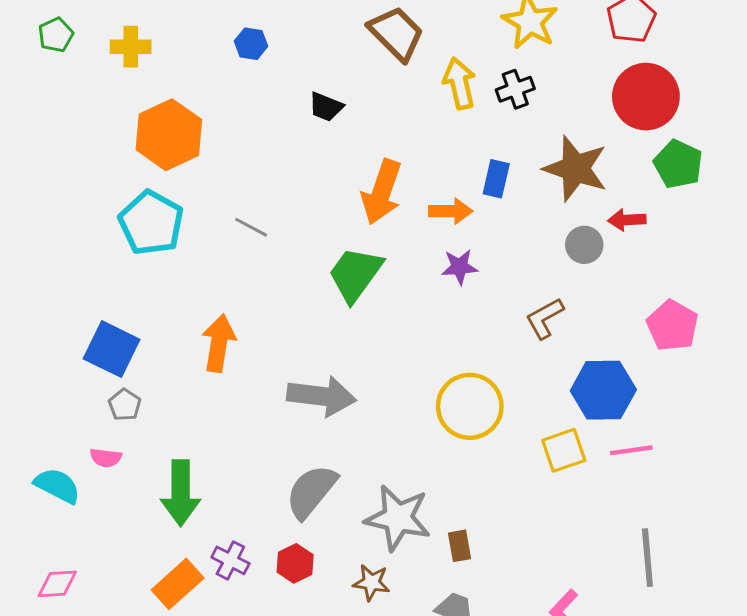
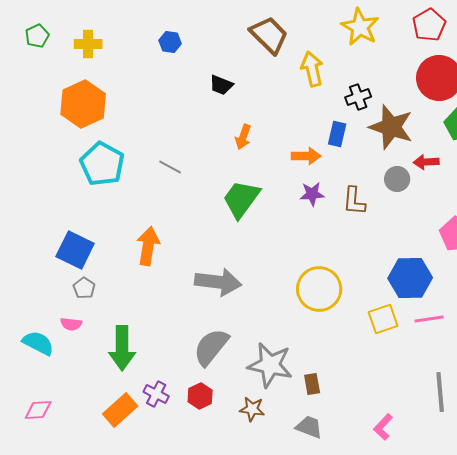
black cross: (515, 89) -> (358, 97), moved
orange hexagon: (169, 135) -> (83, 104), moved
orange arrow: (382, 192) -> (243, 137), moved, size x0.6
brown L-shape: (545, 318) -> (354, 201), moved, turned -56

